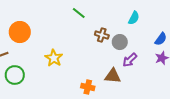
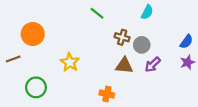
cyan semicircle: (134, 18) -> (147, 12), moved
green circle: (15, 75) -> (36, 87), moved
brown triangle: (113, 76) -> (124, 66), moved

